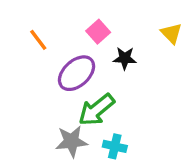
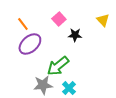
purple ellipse: (77, 73) -> (30, 44), moved
cyan cross: (115, 146) -> (69, 88), turned 32

